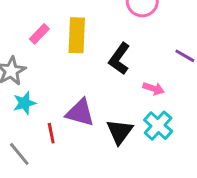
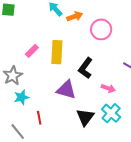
purple triangle: (80, 113) -> (66, 90), moved

